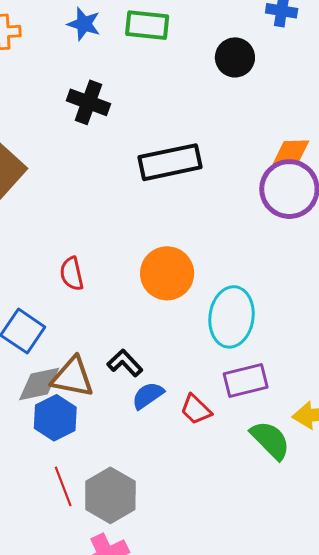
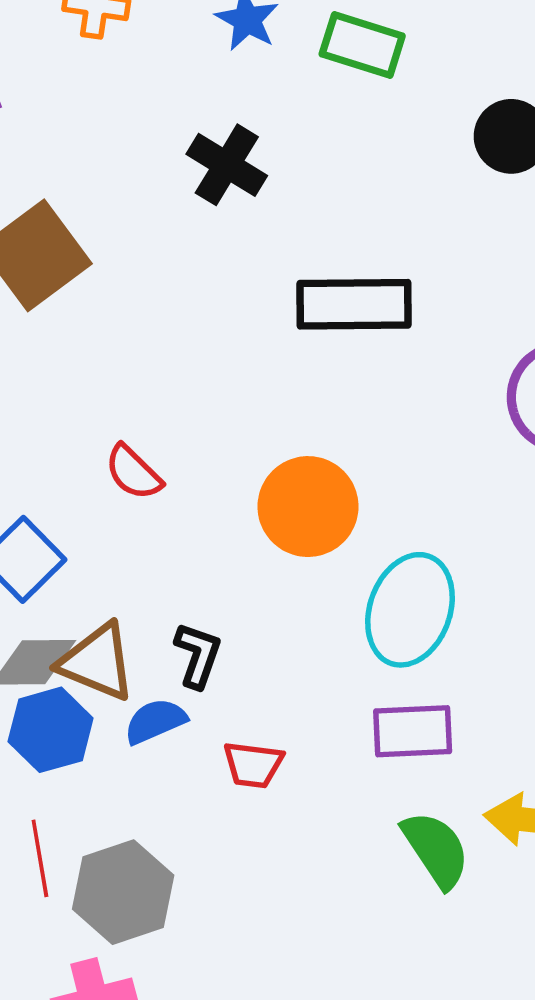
red semicircle: (72, 274) -> (133, 472), turned -44
black L-shape: (125, 363) -> (198, 655), turned 51
blue semicircle: (148, 395) -> (155, 721), moved
red trapezoid: (196, 409) -> (253, 765), moved, turned -48

